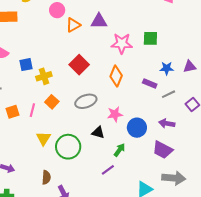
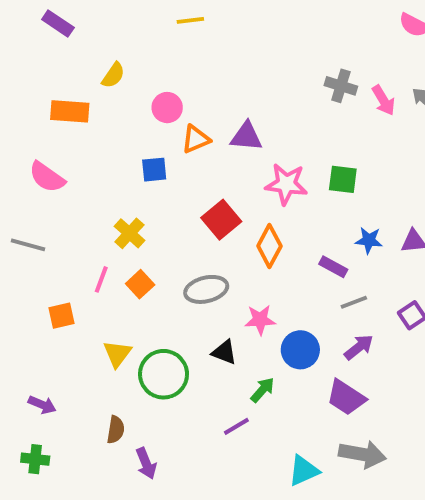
blue square: (26, 65) -> (154, 170), moved
red square: (79, 65) -> (221, 220), moved
yellow cross: (44, 76) -> (129, 233), turned -35
gray line: (169, 94) -> (354, 302), moved
pink line: (32, 110) -> (101, 279), moved
orange square: (12, 112) -> (62, 316), moved
purple arrow: (167, 123) -> (359, 347), turned 126

